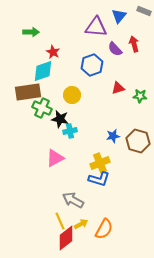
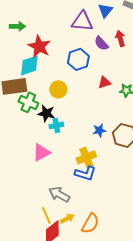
red star: (53, 52) -> (39, 46), size x1.6

